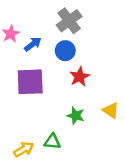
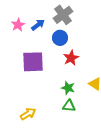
blue arrow: (33, 44) -> (38, 25), moved
green triangle: (52, 142) -> (69, 106), moved

